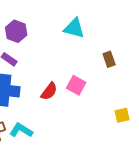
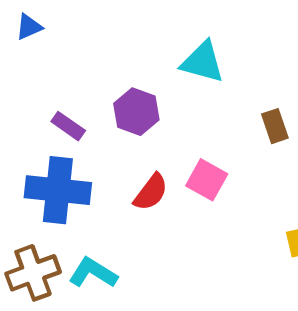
purple hexagon: (16, 31) -> (136, 112), moved

